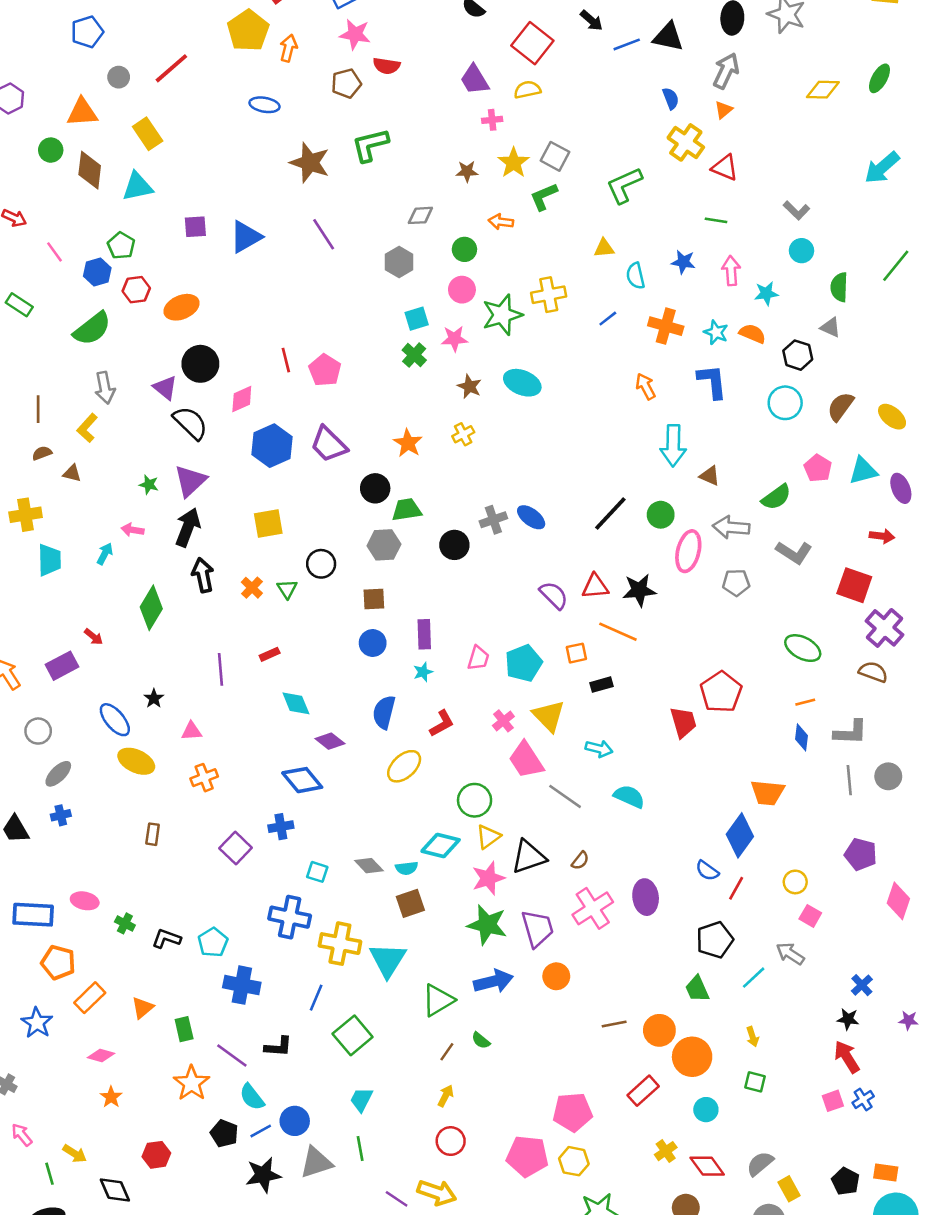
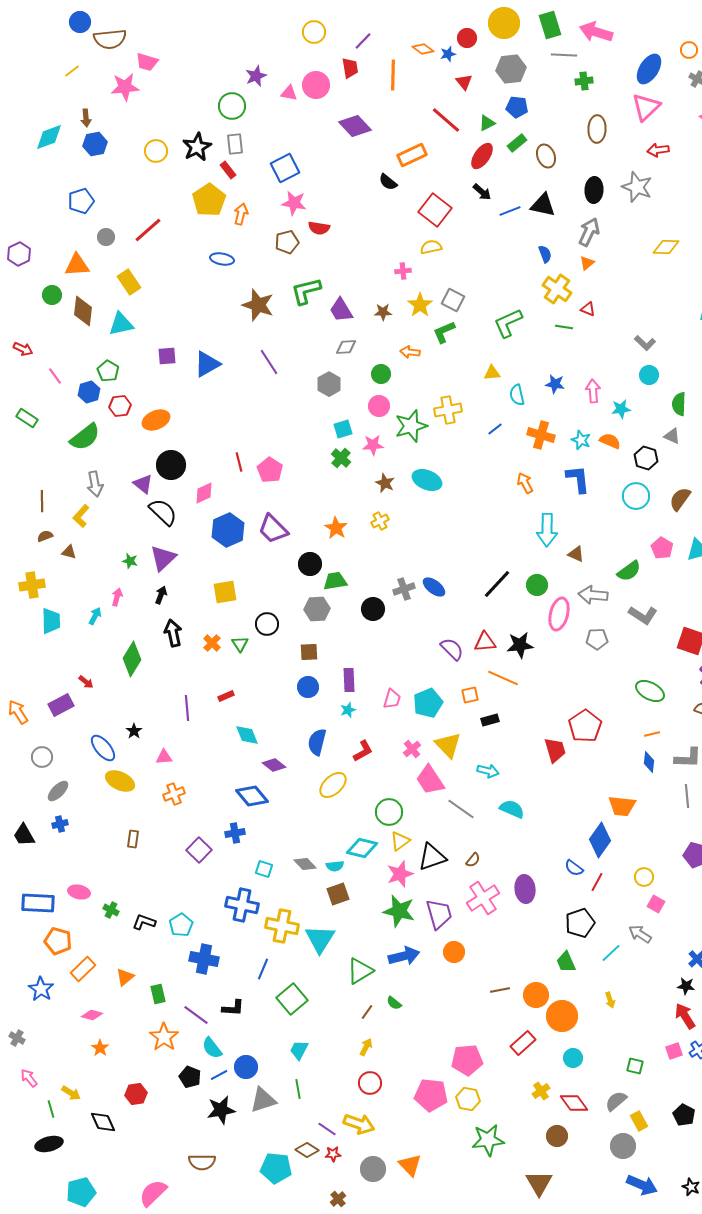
purple trapezoid: (475, 80) -> (341, 310), moved
red triangle: (725, 168) -> (588, 309), size x0.7
green line: (716, 220) -> (564, 327), moved
black arrow: (188, 527) -> (161, 595), size x0.6
pink arrow: (132, 530) -> (117, 597), turned 96
green square: (755, 1082) -> (635, 1066), moved

